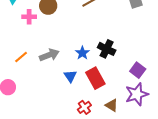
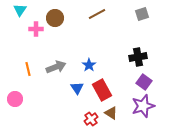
black cross: (107, 49) -> (138, 57), moved, turned -36
orange line: (21, 57) -> (28, 69), turned -64
brown triangle: (112, 105) -> (111, 113), moved

